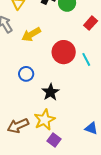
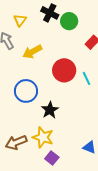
blue circle: (26, 74) -> (26, 91), size x1.5
yellow star: (45, 120) -> (43, 137), turned -30

